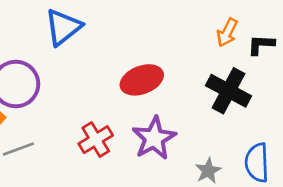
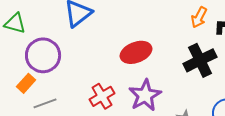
black cross: (228, 91) -> (200, 60), turned 36

